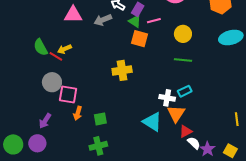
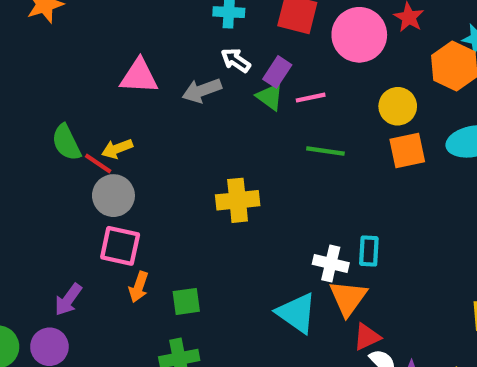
yellow circle: (183, 34) -> (398, 106), moved
orange square: (139, 39) -> (407, 150), moved, turned -30
green line: (183, 60) -> (325, 151), moved
gray circle: (52, 82) -> (113, 196), moved
cyan rectangle: (185, 91) -> (369, 251), turned -64

